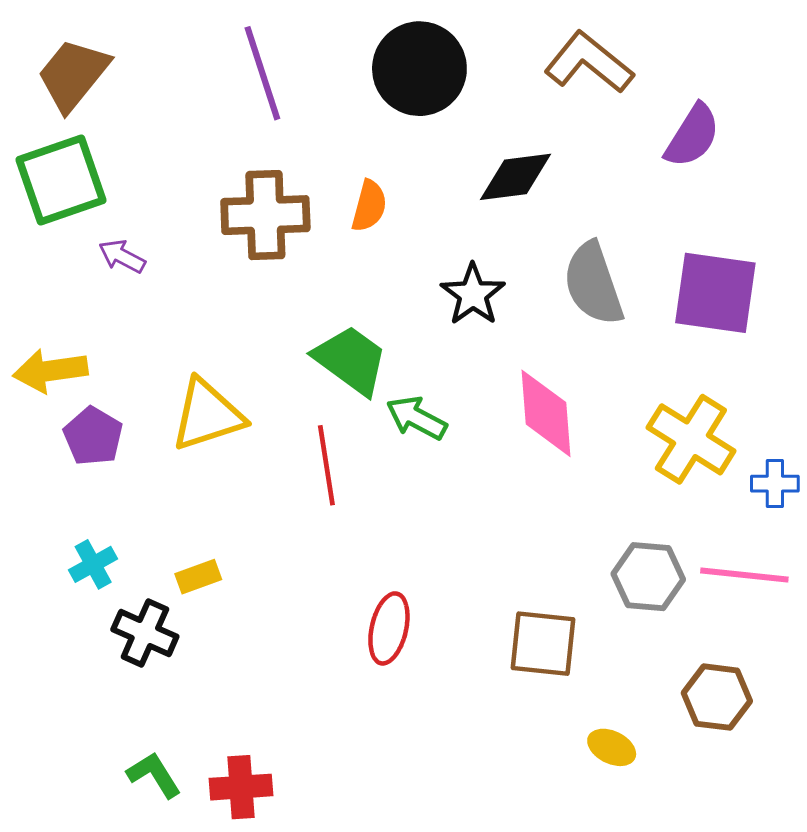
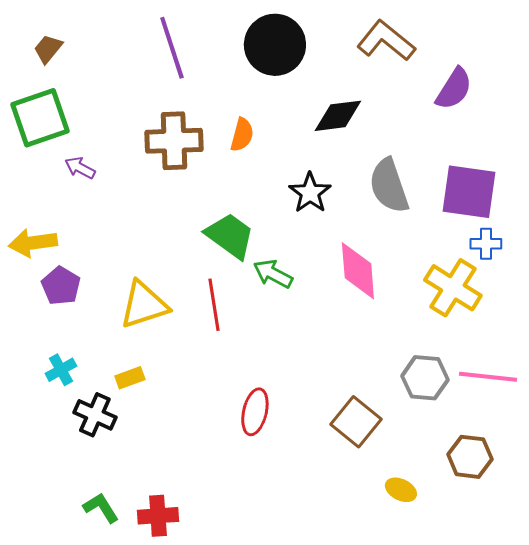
brown trapezoid: (73, 75) -> (48, 49), size x0.6
yellow triangle: (207, 415) -> (144, 305), moved
blue cross: (775, 484) -> (486, 244), moved
brown square: (543, 644) -> (356, 422), turned 33

